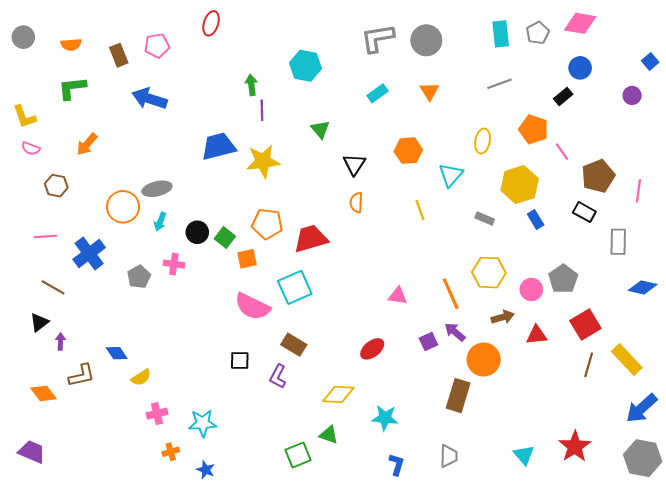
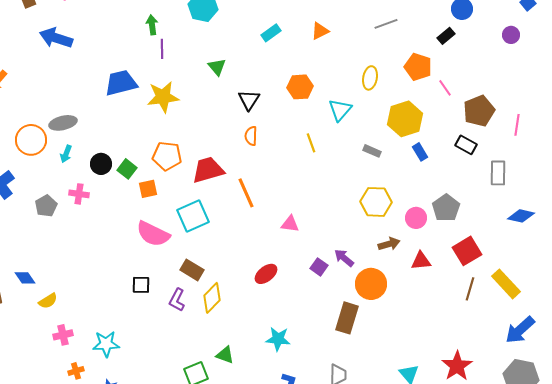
orange triangle: (430, 91) -> (320, 31), turned 36
orange line: (451, 294) -> (246, 193), moved
purple square: (428, 341) -> (319, 267), turned -30
yellow diamond: (338, 395) -> (212, 298), moved, turned -48

